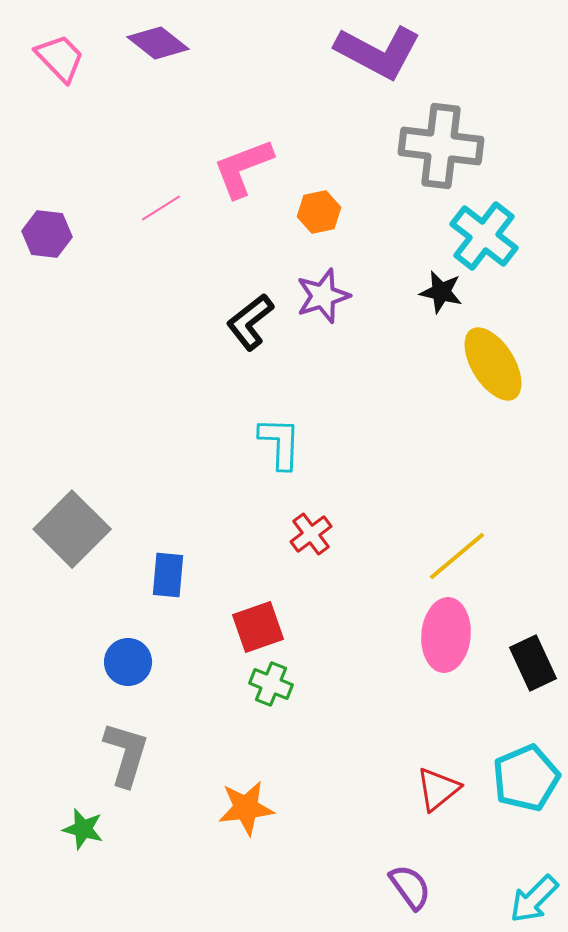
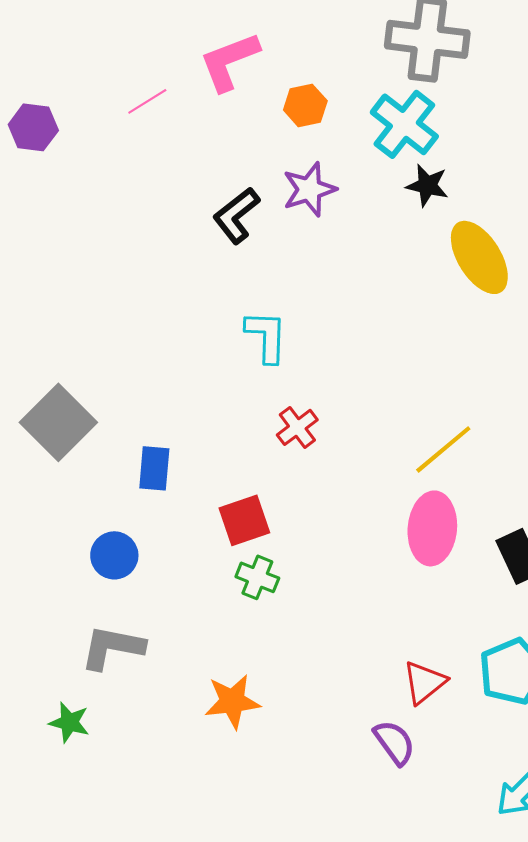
cyan cross: (484, 236) -> (404, 124), moved
gray L-shape: (126, 754) -> (112, 647), turned -96
purple semicircle: (410, 887) -> (394, 742), moved

